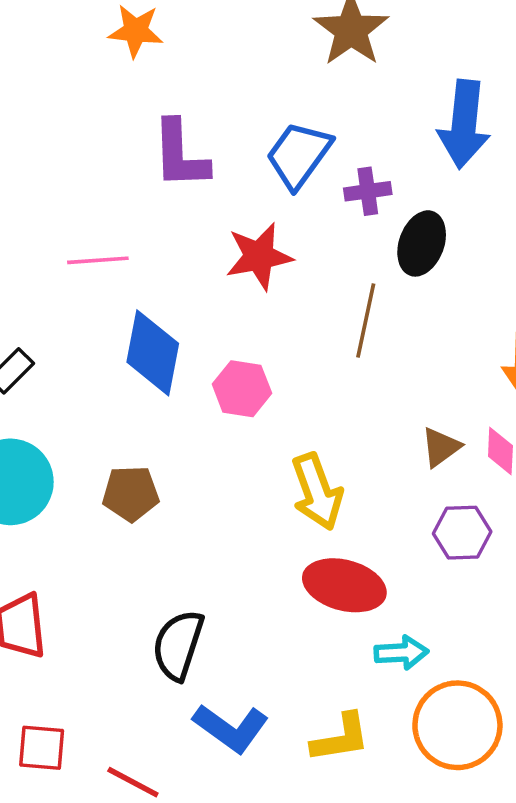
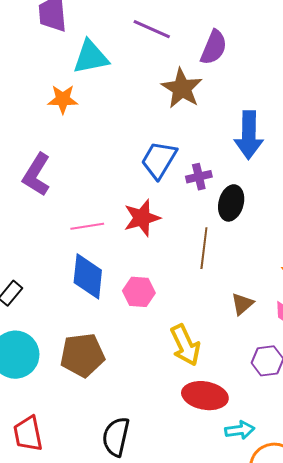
purple L-shape: (180, 155) -> (37, 175), moved, turned 39
pink line: (98, 260) -> (87, 226), moved
brown triangle: (441, 447) -> (242, 304), moved
brown pentagon: (131, 493) -> (82, 355), size x1.4

